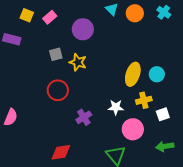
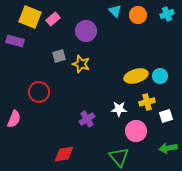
cyan cross: (164, 12) -> (167, 14), turned 32
yellow square: (27, 15) -> (30, 17), size x1.6
yellow ellipse: (133, 74) -> (136, 76), turned 55
red circle: (58, 90) -> (39, 92), moved

